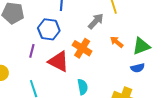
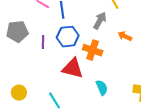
blue hexagon: (49, 29) -> (68, 37), moved
purple line: (32, 51) -> (43, 42), moved

